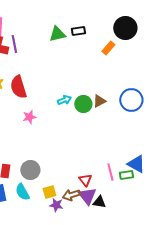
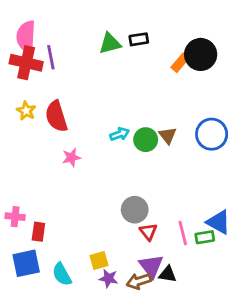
black circle: (125, 28) -> (201, 54), moved
brown triangle: (99, 101) -> (168, 136), turned -40
gray circle: (30, 170) -> (135, 210), moved
red triangle: (85, 180) -> (148, 232), moved
cyan semicircle: (22, 192) -> (62, 274), moved
brown arrow: (71, 195) -> (139, 281), moved

